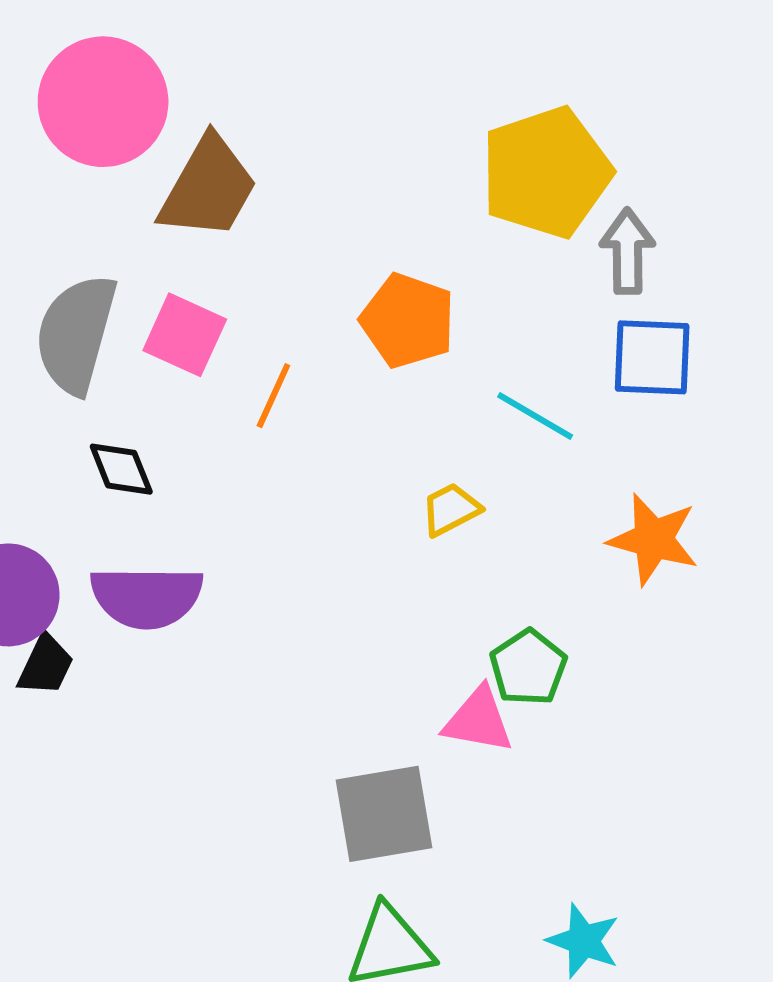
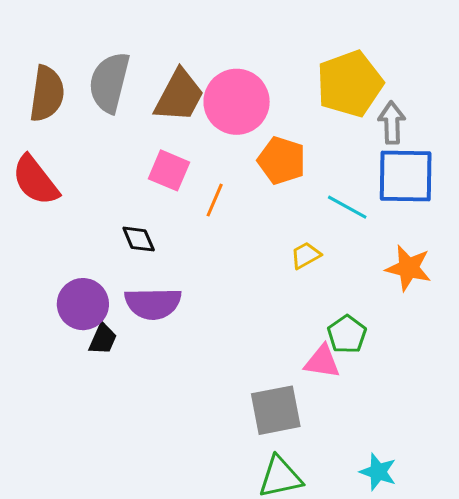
pink circle: (103, 102) -> (237, 102), moved
gray semicircle: (76, 334) -> (109, 82), moved
blue square: (652, 357) -> (406, 176), size x1.4

